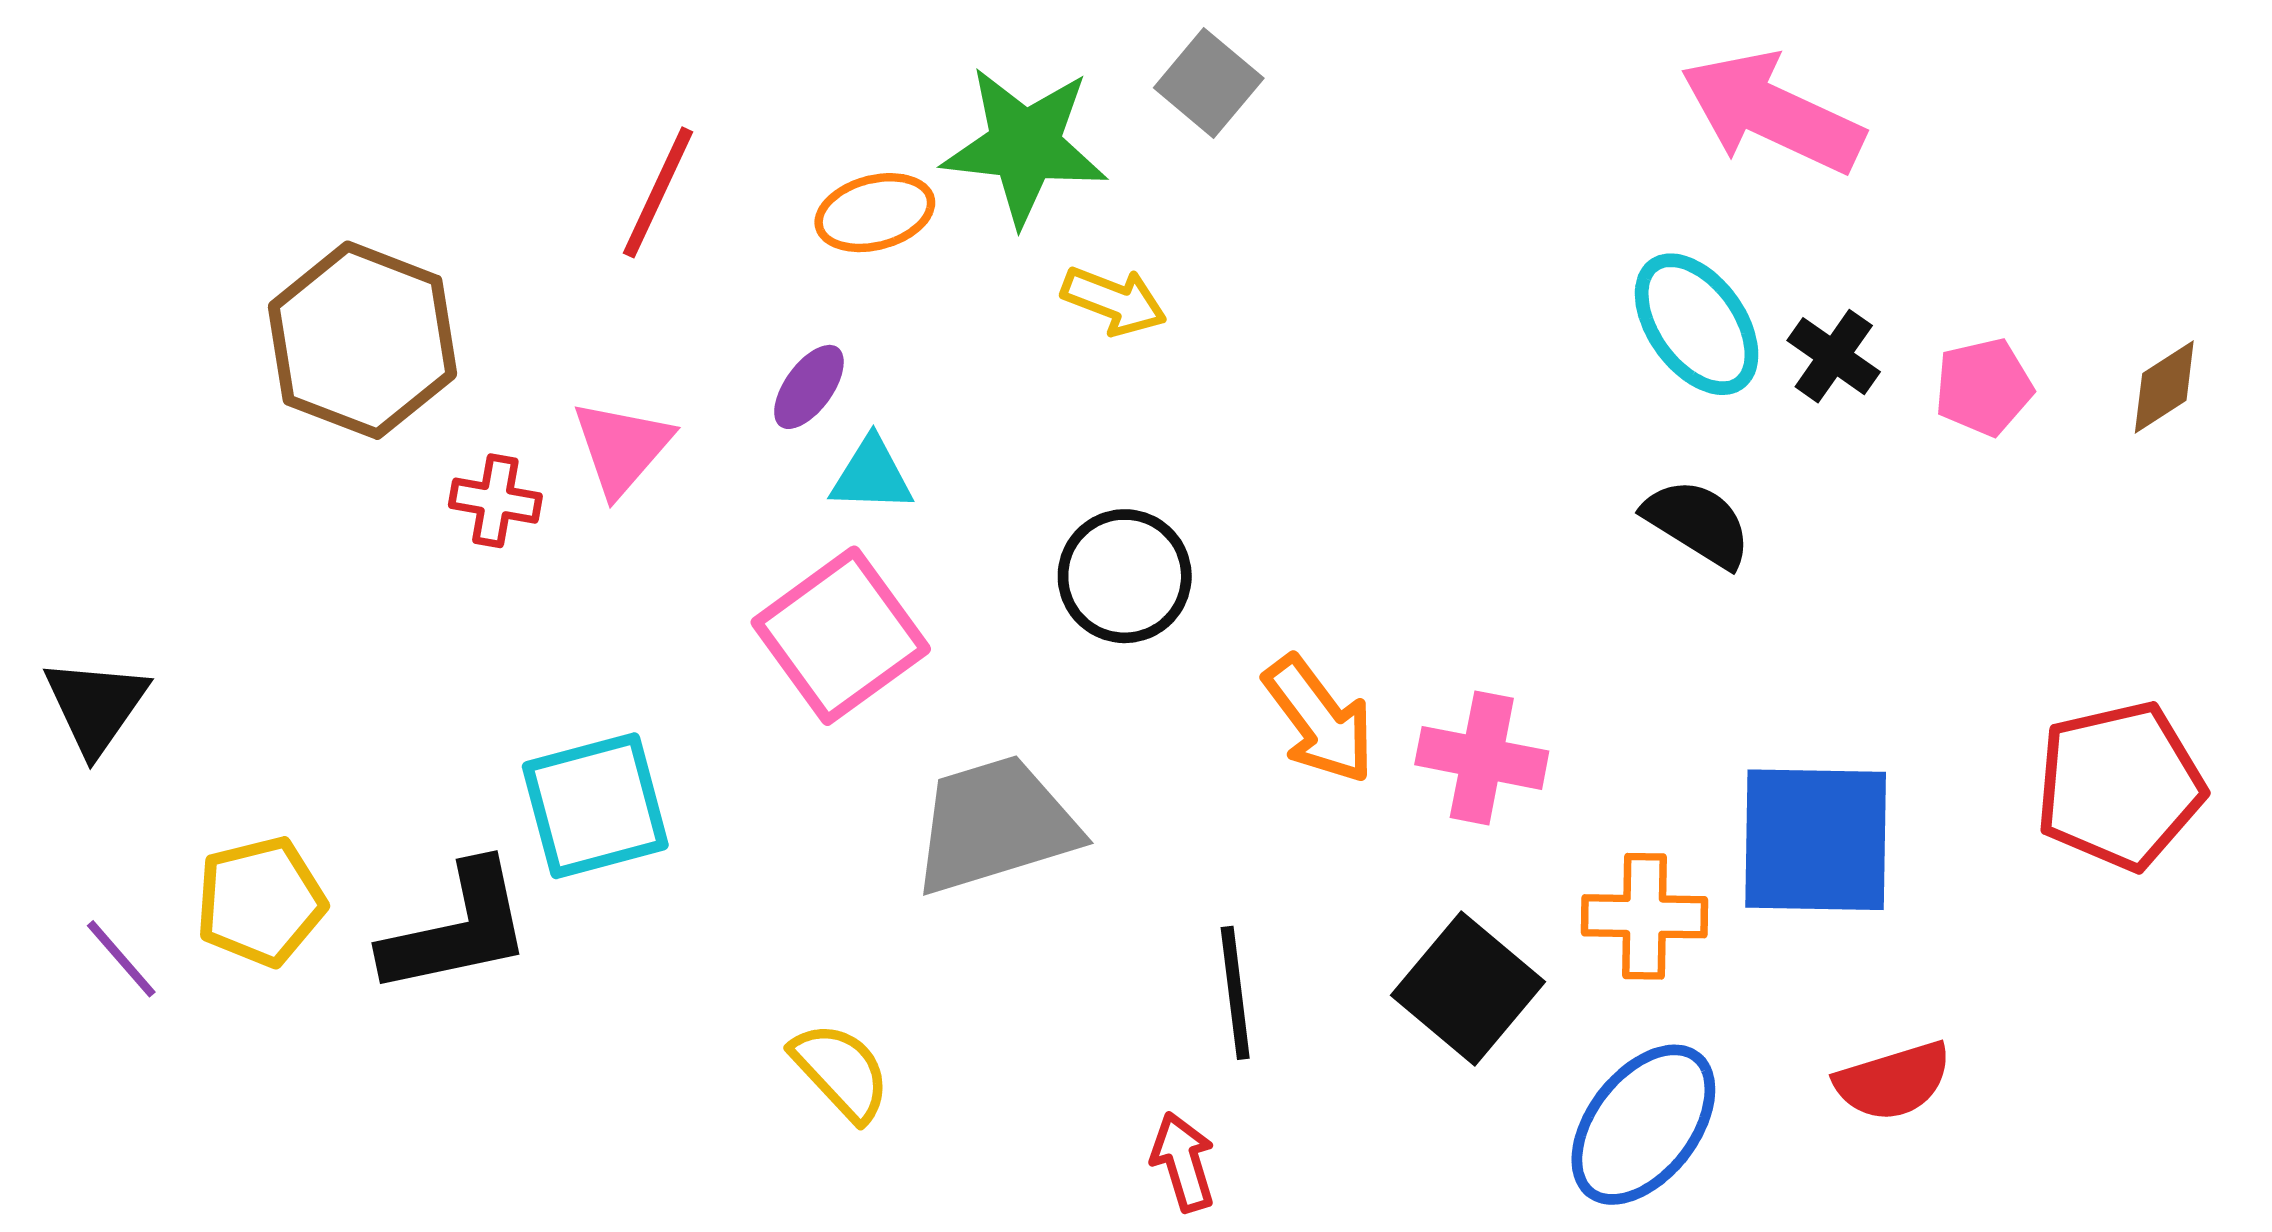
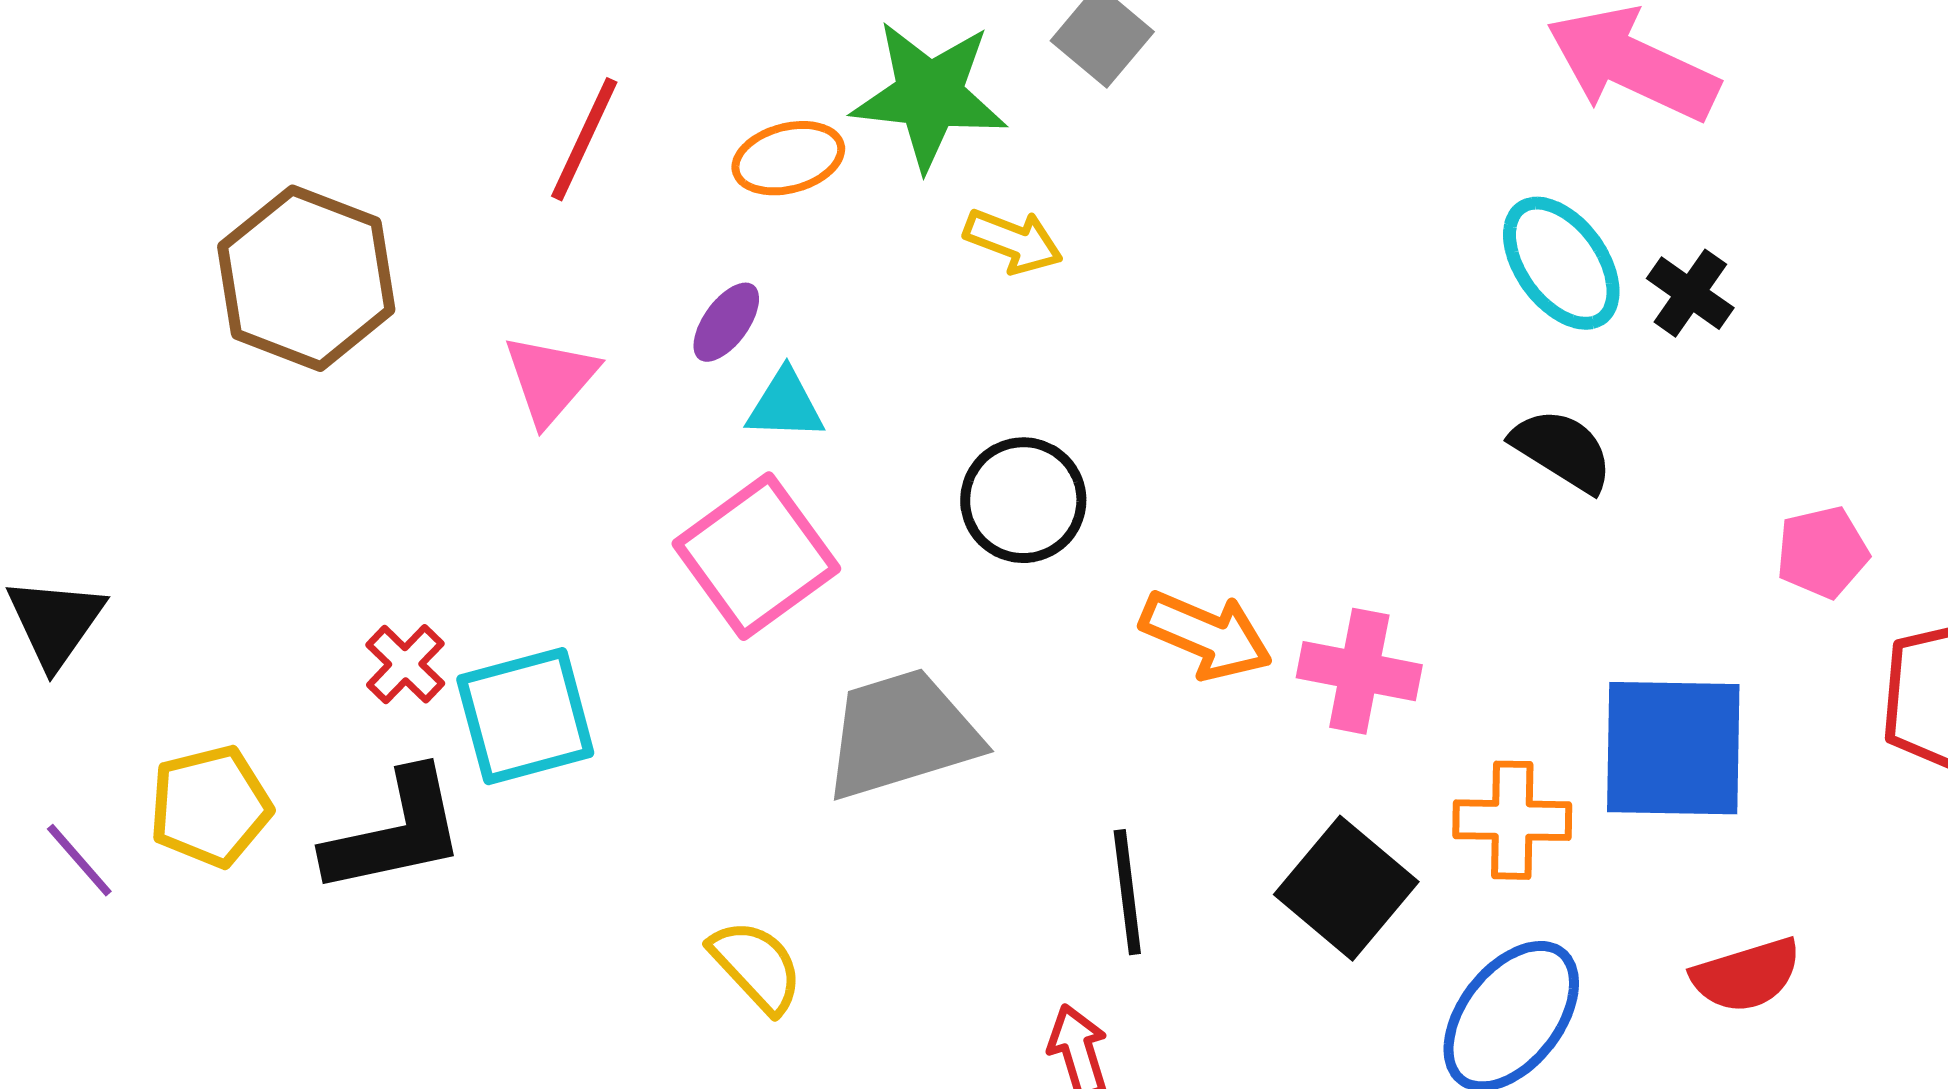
pink pentagon: (1984, 387) -> (1822, 552), moved
red cross: (495, 501) -> (405, 664), moved, turned 34
orange arrow: (1319, 720) -> (1206, 635), turned -30

